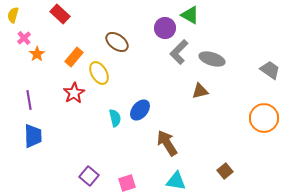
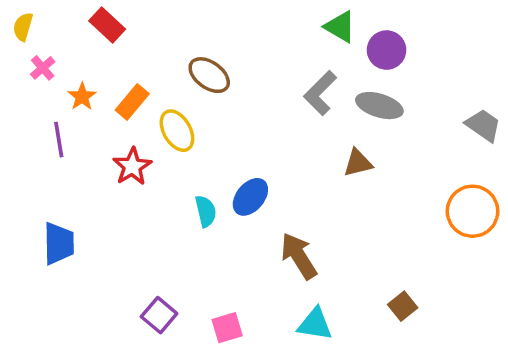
purple circle: (165, 28) -> (387, 50), moved
orange star: (37, 54) -> (82, 97), moved
purple line: (29, 100) -> (59, 140), moved

